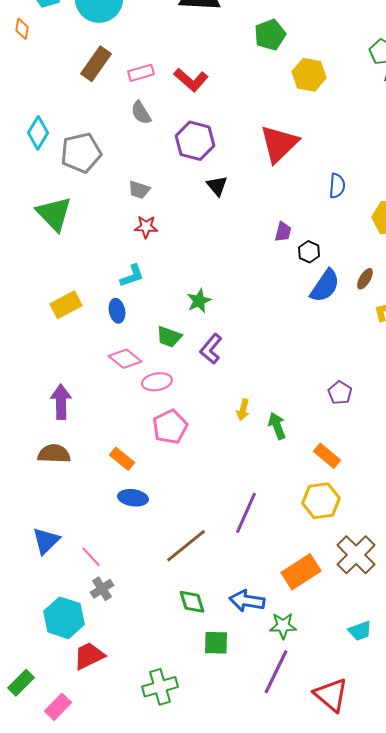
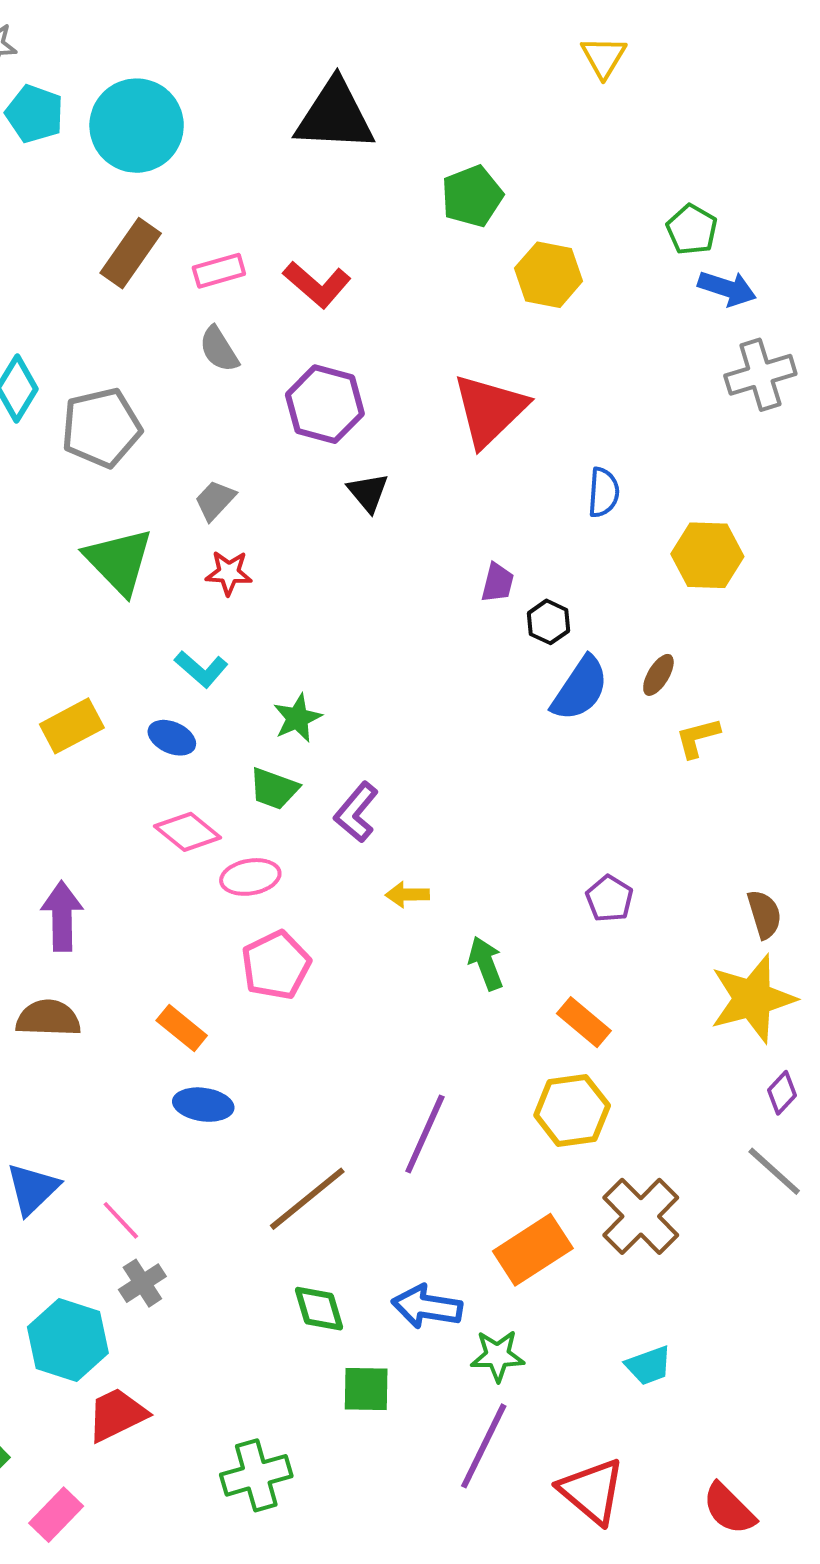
gray trapezoid: (139, 190) -> (215, 500), turned 115
green triangle: (54, 214) -> (119, 561), moved
cyan L-shape: (132, 276) -> (201, 669), turned 60
green star: (199, 301) -> (297, 718), moved
blue ellipse: (117, 311) -> (172, 738), turned -55
yellow arrow: (243, 410) -> (407, 895), moved, turned 75

